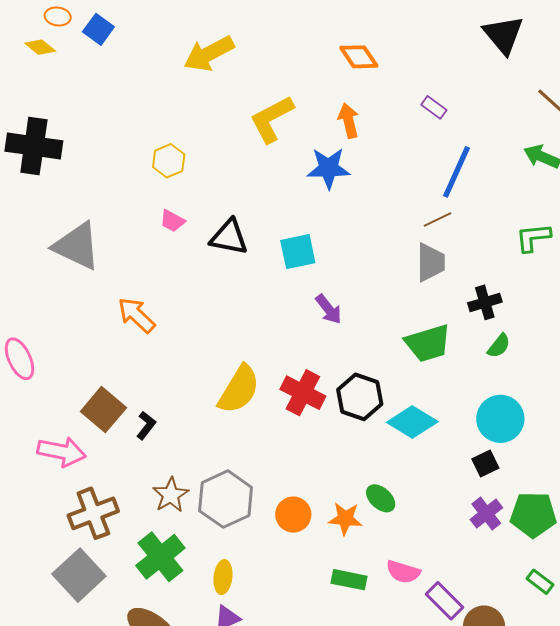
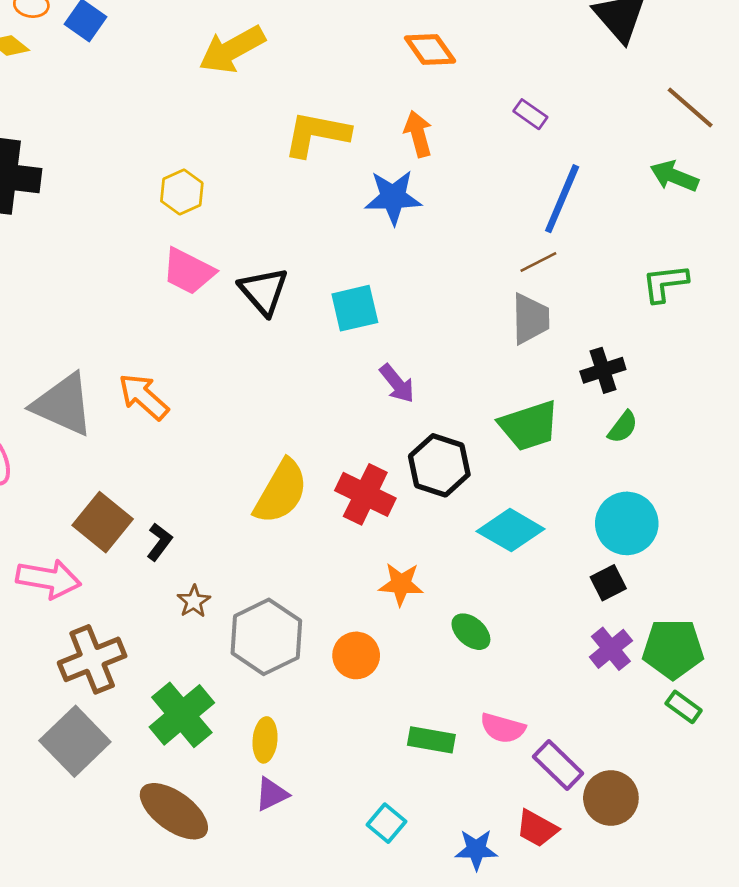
yellow L-shape: (272, 119) -> (317, 134), turned 40
pink trapezoid: (172, 221) -> (188, 271), size x1.6
black triangle: (229, 237) -> (264, 291), turned 39
gray triangle: (77, 246) -> (63, 405), moved
black hexagon: (360, 397) -> (439, 465), moved
brown star: (171, 495) -> (194, 601), moved, size x0.7
orange star: (345, 519) -> (401, 584), moved
green rectangle: (540, 582) -> (684, 707), moved

